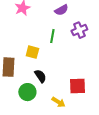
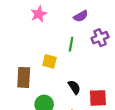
black semicircle: (40, 76) -> (74, 87), moved

